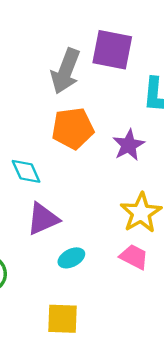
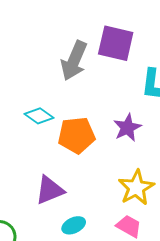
orange pentagon: (73, 128) -> (77, 135), moved
cyan diamond: (26, 171) -> (39, 116), moved, turned -32

